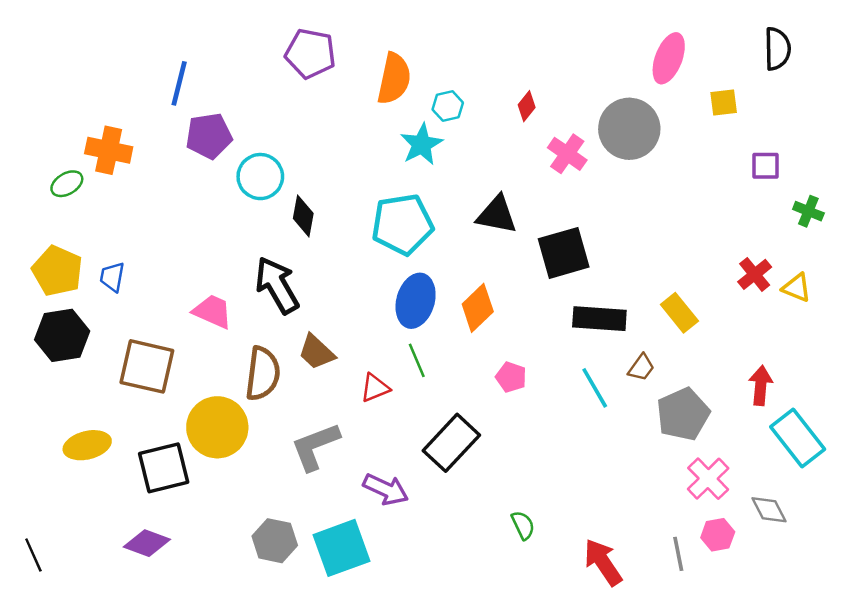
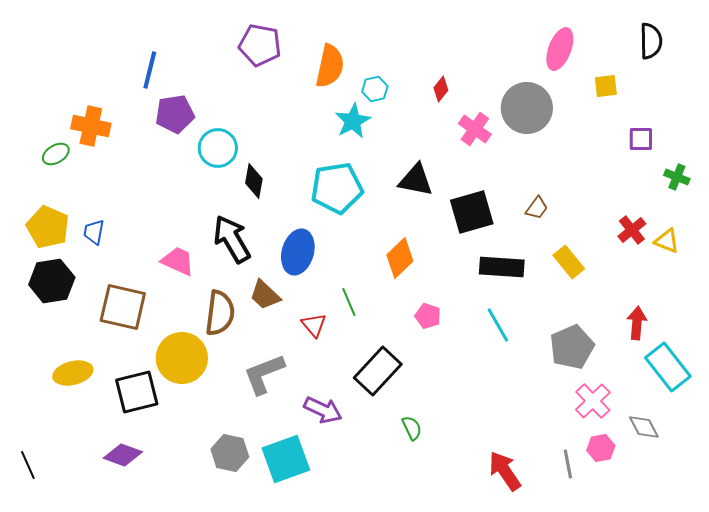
blue ellipse: (416, 301) -> (298, 252), moved
brown trapezoid: (641, 368) -> (537, 208), moved
red triangle: (375, 388) -> (314, 325), turned -48
green semicircle: (523, 525) -> (412, 428), moved

